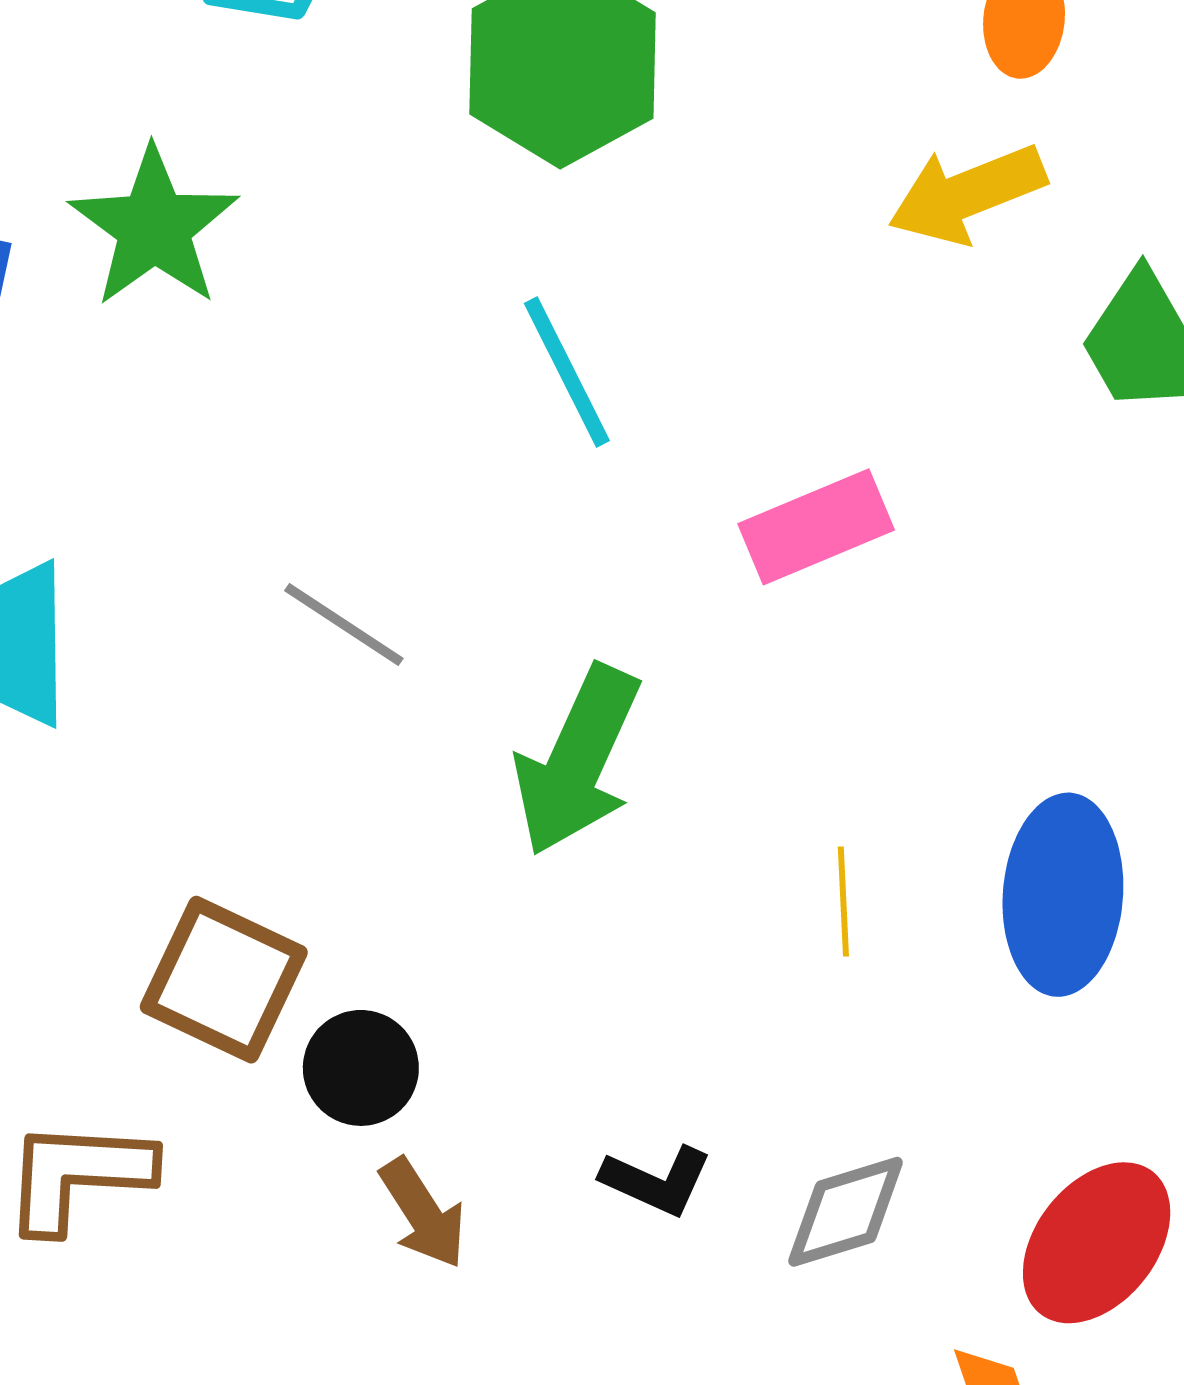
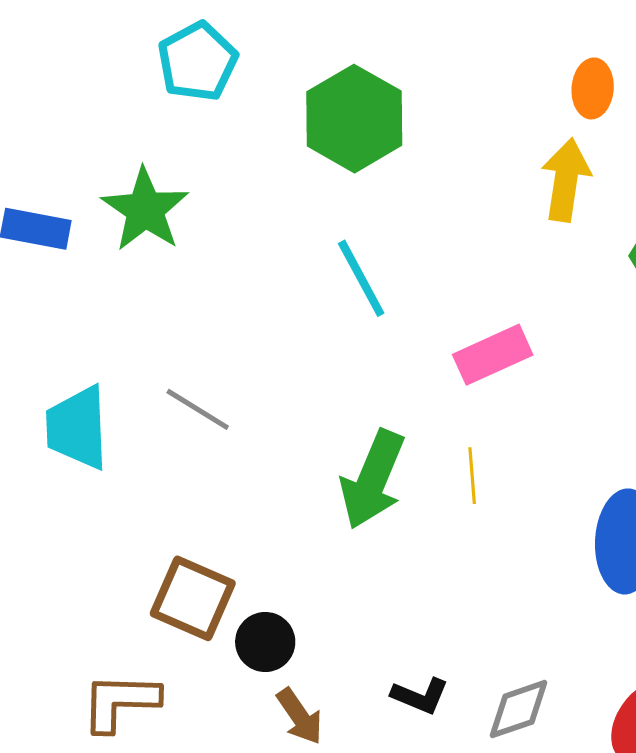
yellow arrow: (967, 194) -> (566, 180), turned 122
gray line: (344, 625) -> (198, 409), moved
yellow line: (843, 901) -> (472, 476), moved

